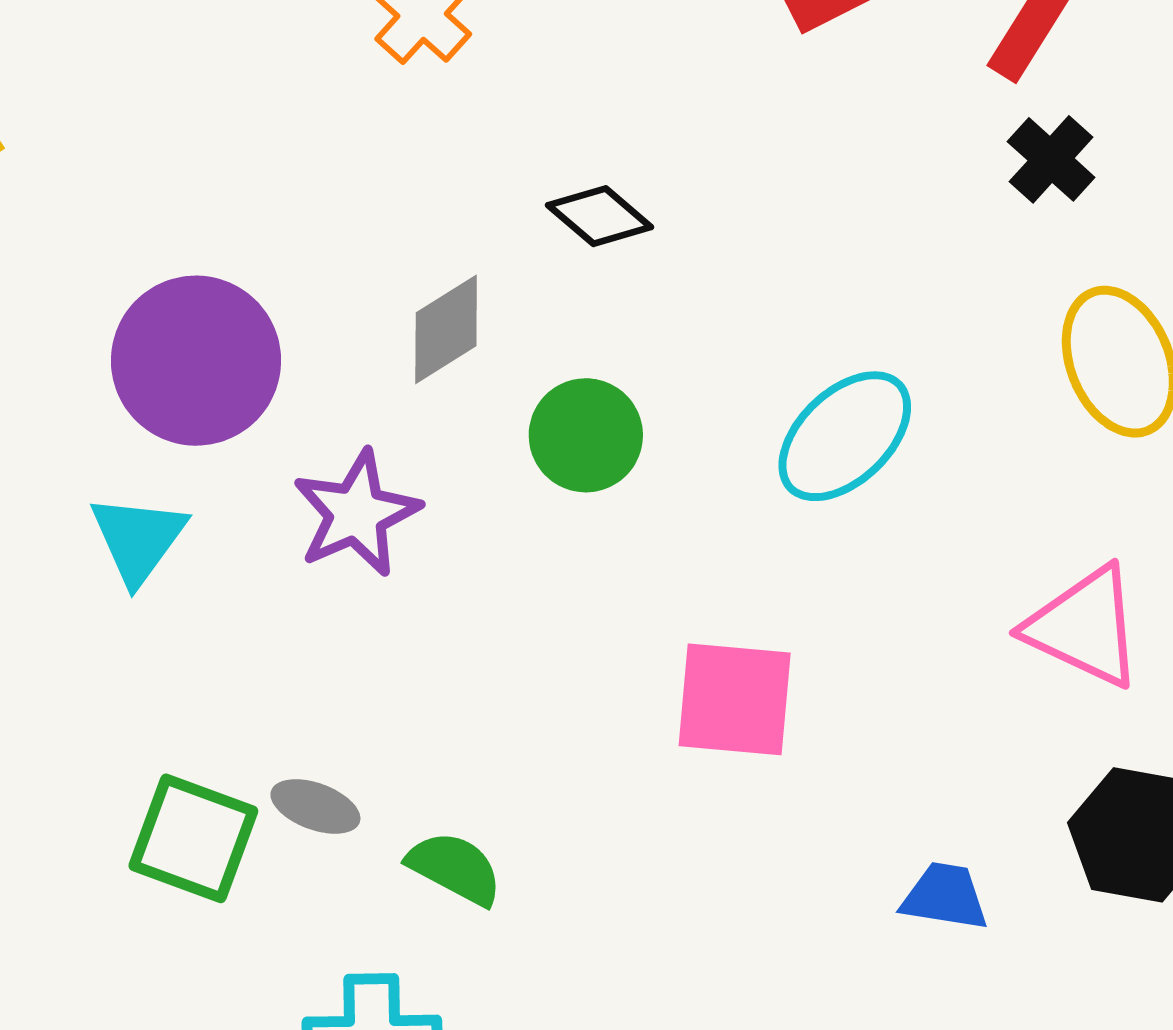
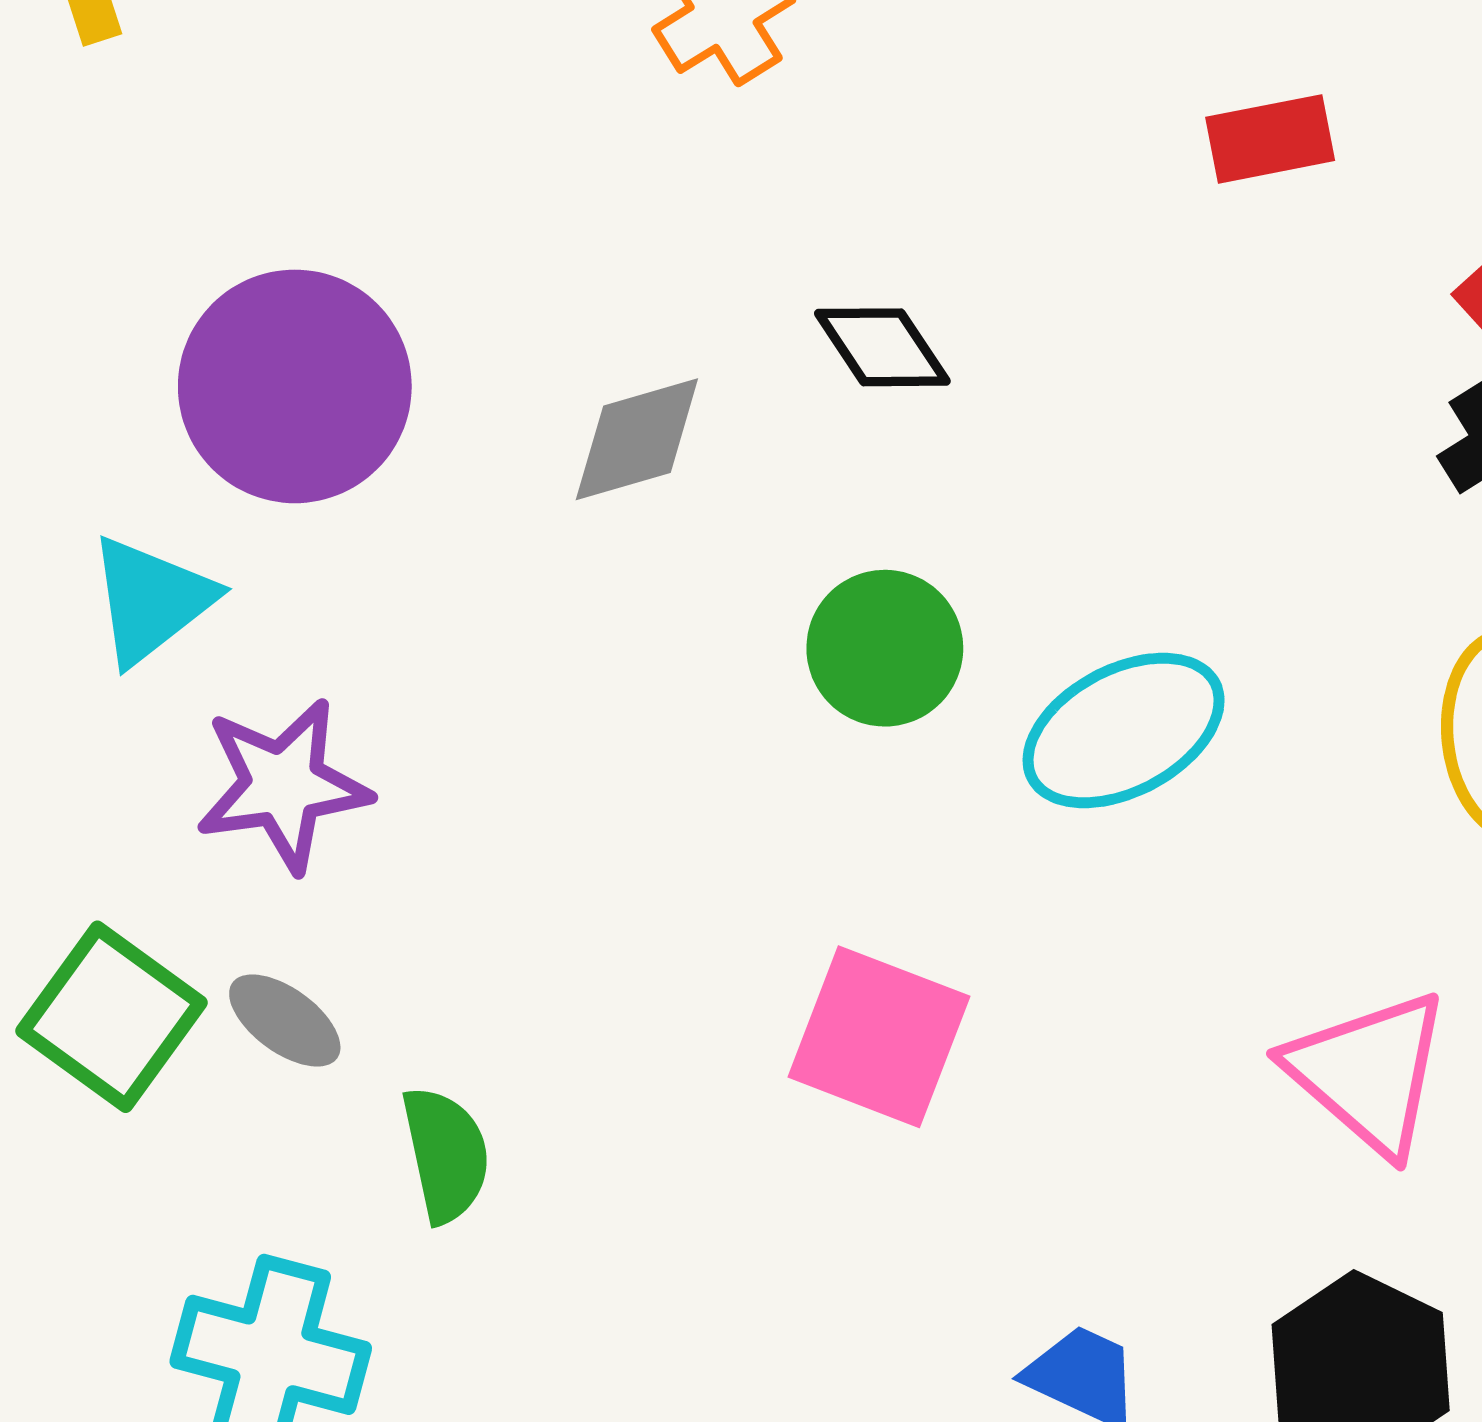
green circle: (586, 435) -> (885, 648), moved
purple star: (357, 513) -> (283, 785), moved
green semicircle: (455, 868) -> (446, 1154), turned 34

